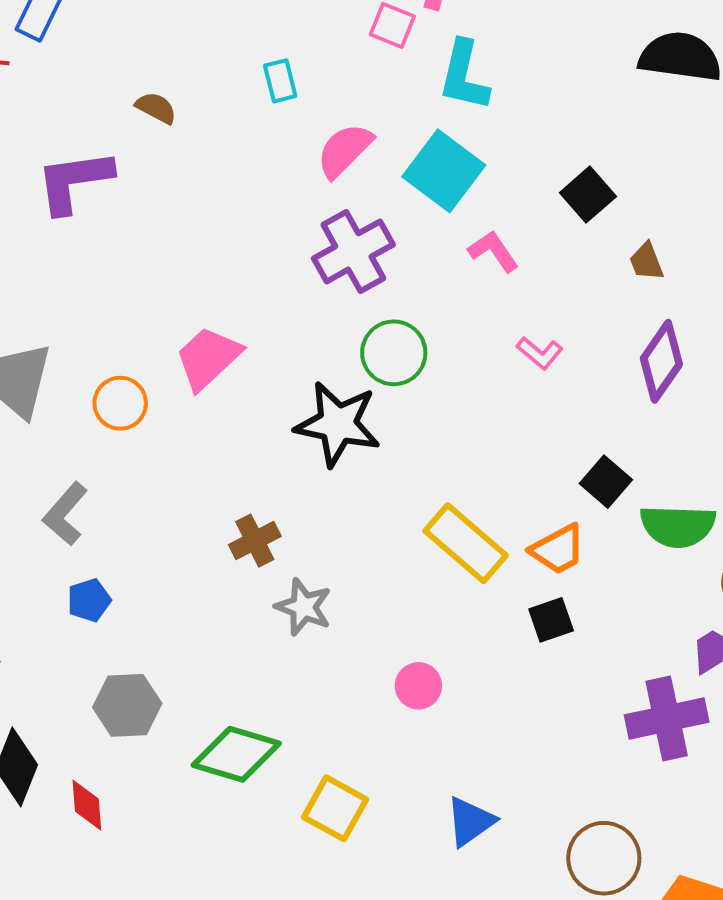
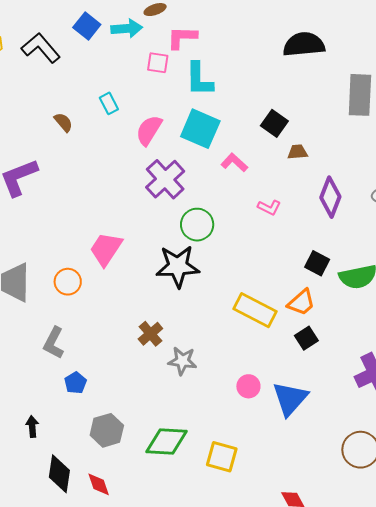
brown semicircle: (156, 108) -> (63, 122), moved, turned 35
brown trapezoid: (646, 262) -> (297, 152), moved, turned 120
blue triangle: (470, 821) -> (290, 399), moved, size x1.4

